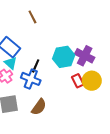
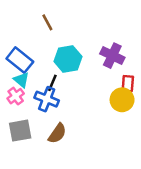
purple cross: (85, 56) -> (112, 56), moved
cyan hexagon: (64, 57) -> (68, 59), moved
red rectangle: (78, 81) -> (128, 84), moved, turned 32

